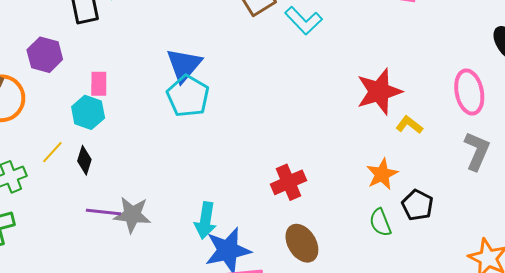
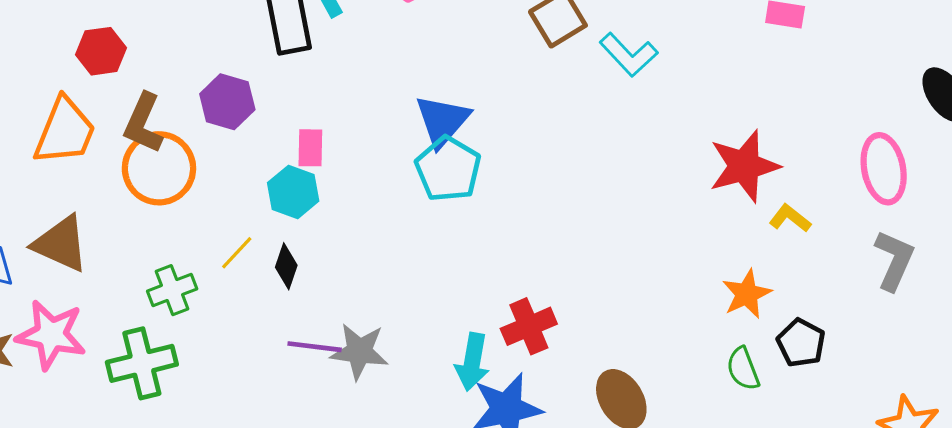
red cross: (289, 182) -> (529, 326), moved

